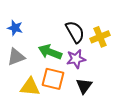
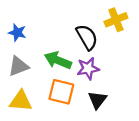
yellow cross: (100, 37) -> (116, 20), moved
yellow triangle: (30, 87) -> (21, 101), moved

